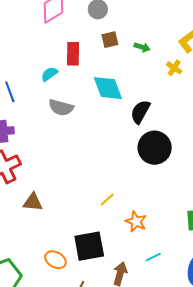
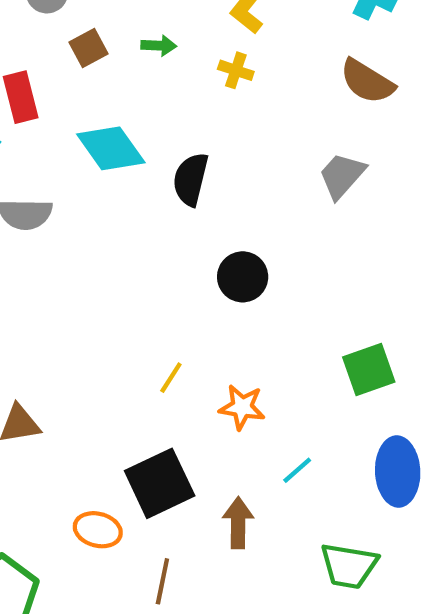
black circle: (155, 148) -> (243, 277), moved, size x0.7

